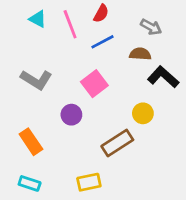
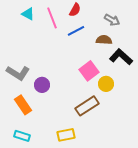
gray L-shape: (36, 80) -> (18, 73), moved
pink square: (94, 84) -> (89, 71), moved
purple circle: (71, 115) -> (42, 85), moved

